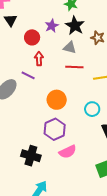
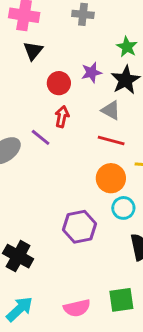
orange circle: (57, 100) -> (111, 178), moved
purple hexagon: (55, 129) -> (79, 227), moved
pink semicircle: (68, 152) -> (77, 308), moved

